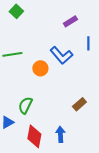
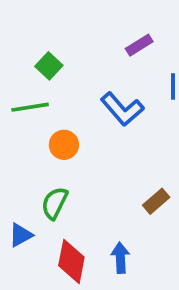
green square: (16, 11) -> (49, 66), moved
orange circle: (40, 68) -> (64, 145), moved

